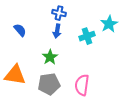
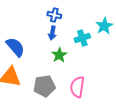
blue semicircle: (20, 30) -> (15, 47), moved, size x1.5
green star: (50, 57) -> (59, 55), moved

